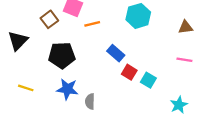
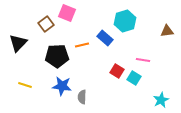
orange line: (92, 24) -> (82, 45), moved
blue rectangle: (116, 53) -> (105, 38), moved
pink line: (184, 60) -> (143, 60), moved

